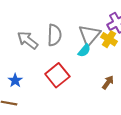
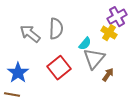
gray triangle: (89, 35) -> (94, 59), moved
blue star: (15, 80) -> (18, 73), size x1.5

